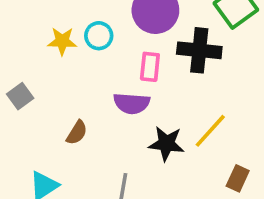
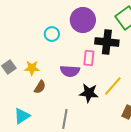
yellow star: (62, 41) -> (32, 68), moved
pink rectangle: (150, 67) -> (89, 58), moved

